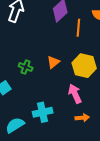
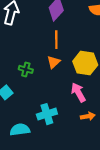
orange line: (78, 28) -> (56, 40), moved
cyan semicircle: (15, 125) -> (20, 130), turned 30

